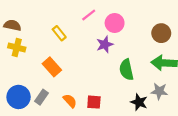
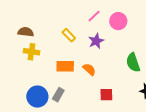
purple star: (105, 44) -> (96, 41), moved
orange rectangle: (52, 67) -> (65, 66), turned -42
orange semicircle: (70, 101) -> (89, 69), moved

